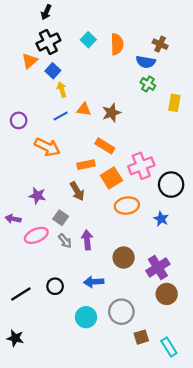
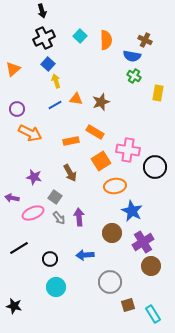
black arrow: (46, 12) -> (42, 11), turned -40
orange triangle: (30, 61) -> (13, 69), moved
orange arrow: (47, 147) -> (30, 133), moved
orange rectangle: (86, 165) -> (71, 141), moved
pink cross: (141, 166) -> (128, 150), turned 30
blue star: (161, 219) -> (132, 211), moved, size x1.5
black line: (21, 294) -> (19, 248), moved
cyan circle: (86, 317) -> (56, 287), moved

